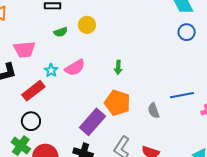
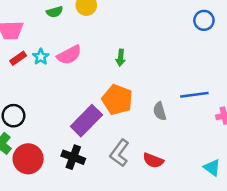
red rectangle: (33, 91) -> (18, 58), moved, size x0.6

